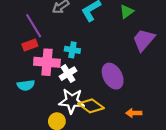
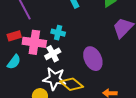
red rectangle: (30, 45) -> (14, 36), moved
cyan semicircle: (26, 85) -> (14, 62), turned -49

